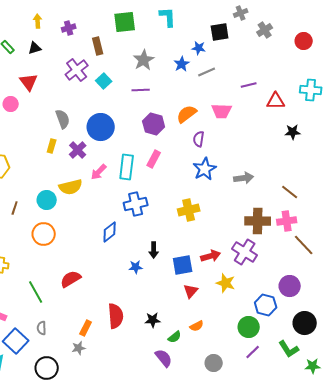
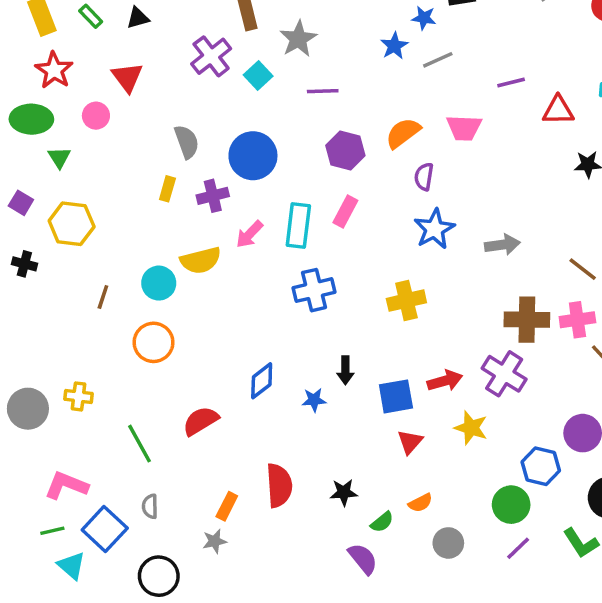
gray star: (144, 60) -> (298, 39), moved
purple cross: (78, 150) -> (213, 196), turned 30
blue diamond: (110, 232) -> (262, 381), moved
gray circle: (214, 363) -> (448, 543), moved

